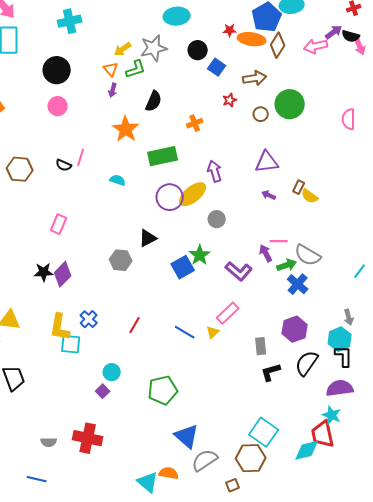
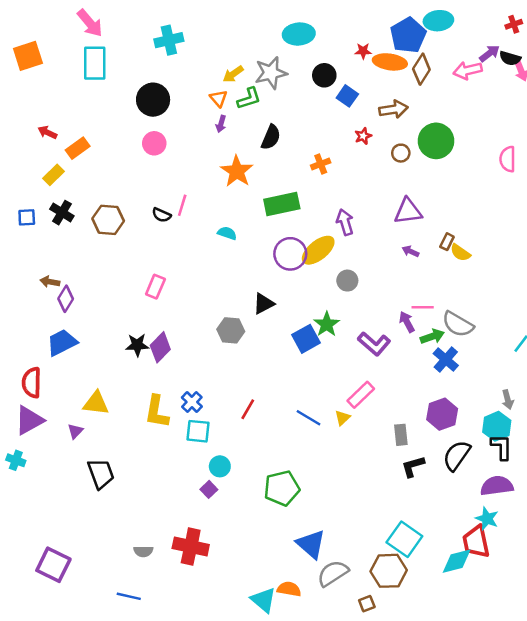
cyan square: (71, 344) -> (198, 431), moved

